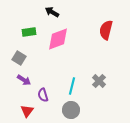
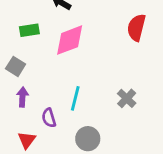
purple arrow: (24, 80) -> (22, 97), turned -120
cyan line: (72, 86) -> (75, 98), moved

